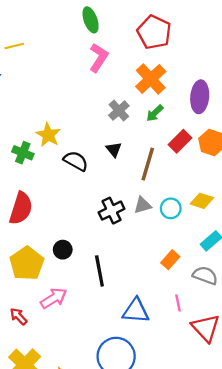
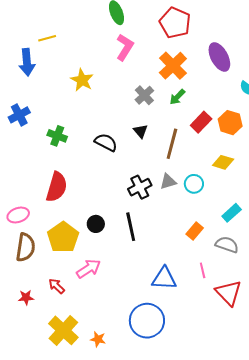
purple ellipse: (200, 97) -> (219, 57), moved, turned -32
yellow star: (48, 135) -> (82, 80), moved
yellow diamond: (202, 201) -> (223, 162), moved
black line: (99, 271) -> (131, 227), moved

